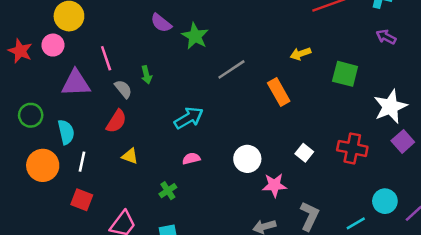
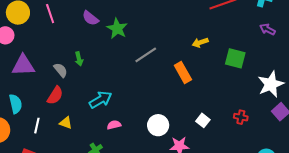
pink line: (106, 58) -> (50, 14), moved
cyan arrow: (189, 118) -> (100, 100), moved
red cross: (352, 148) -> (241, 117), size x0.6
white line: (82, 162) -> (37, 126), moved

